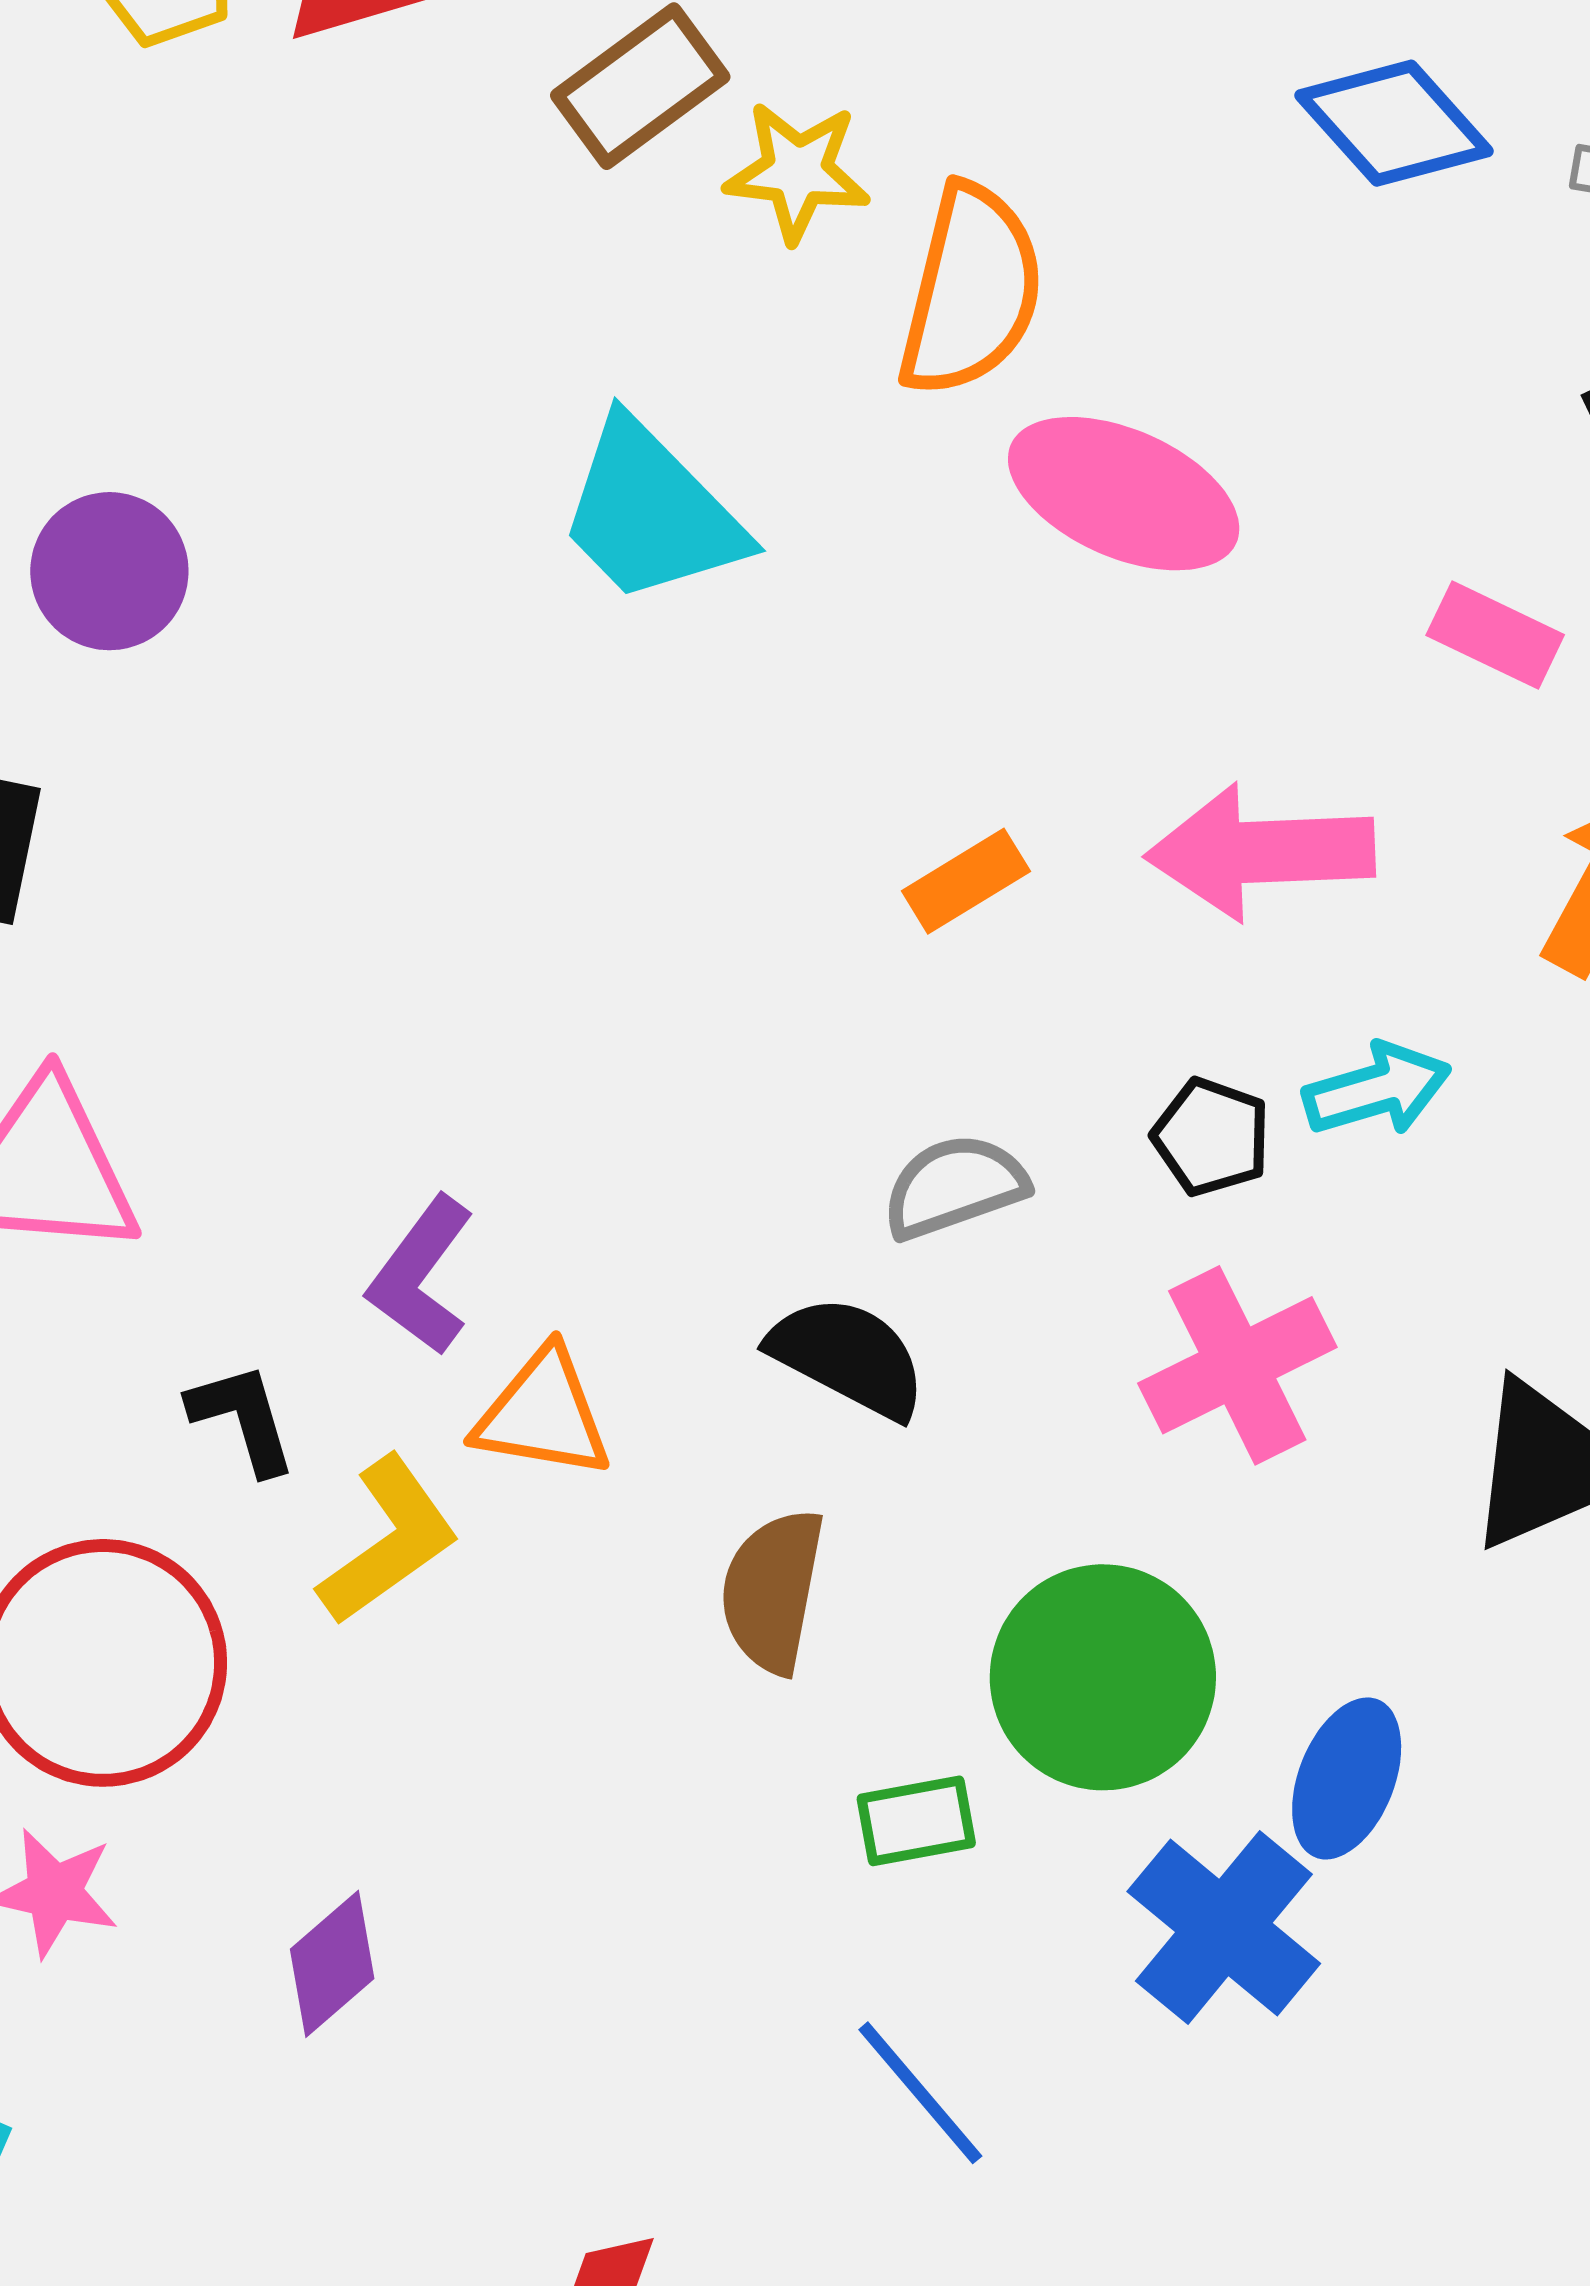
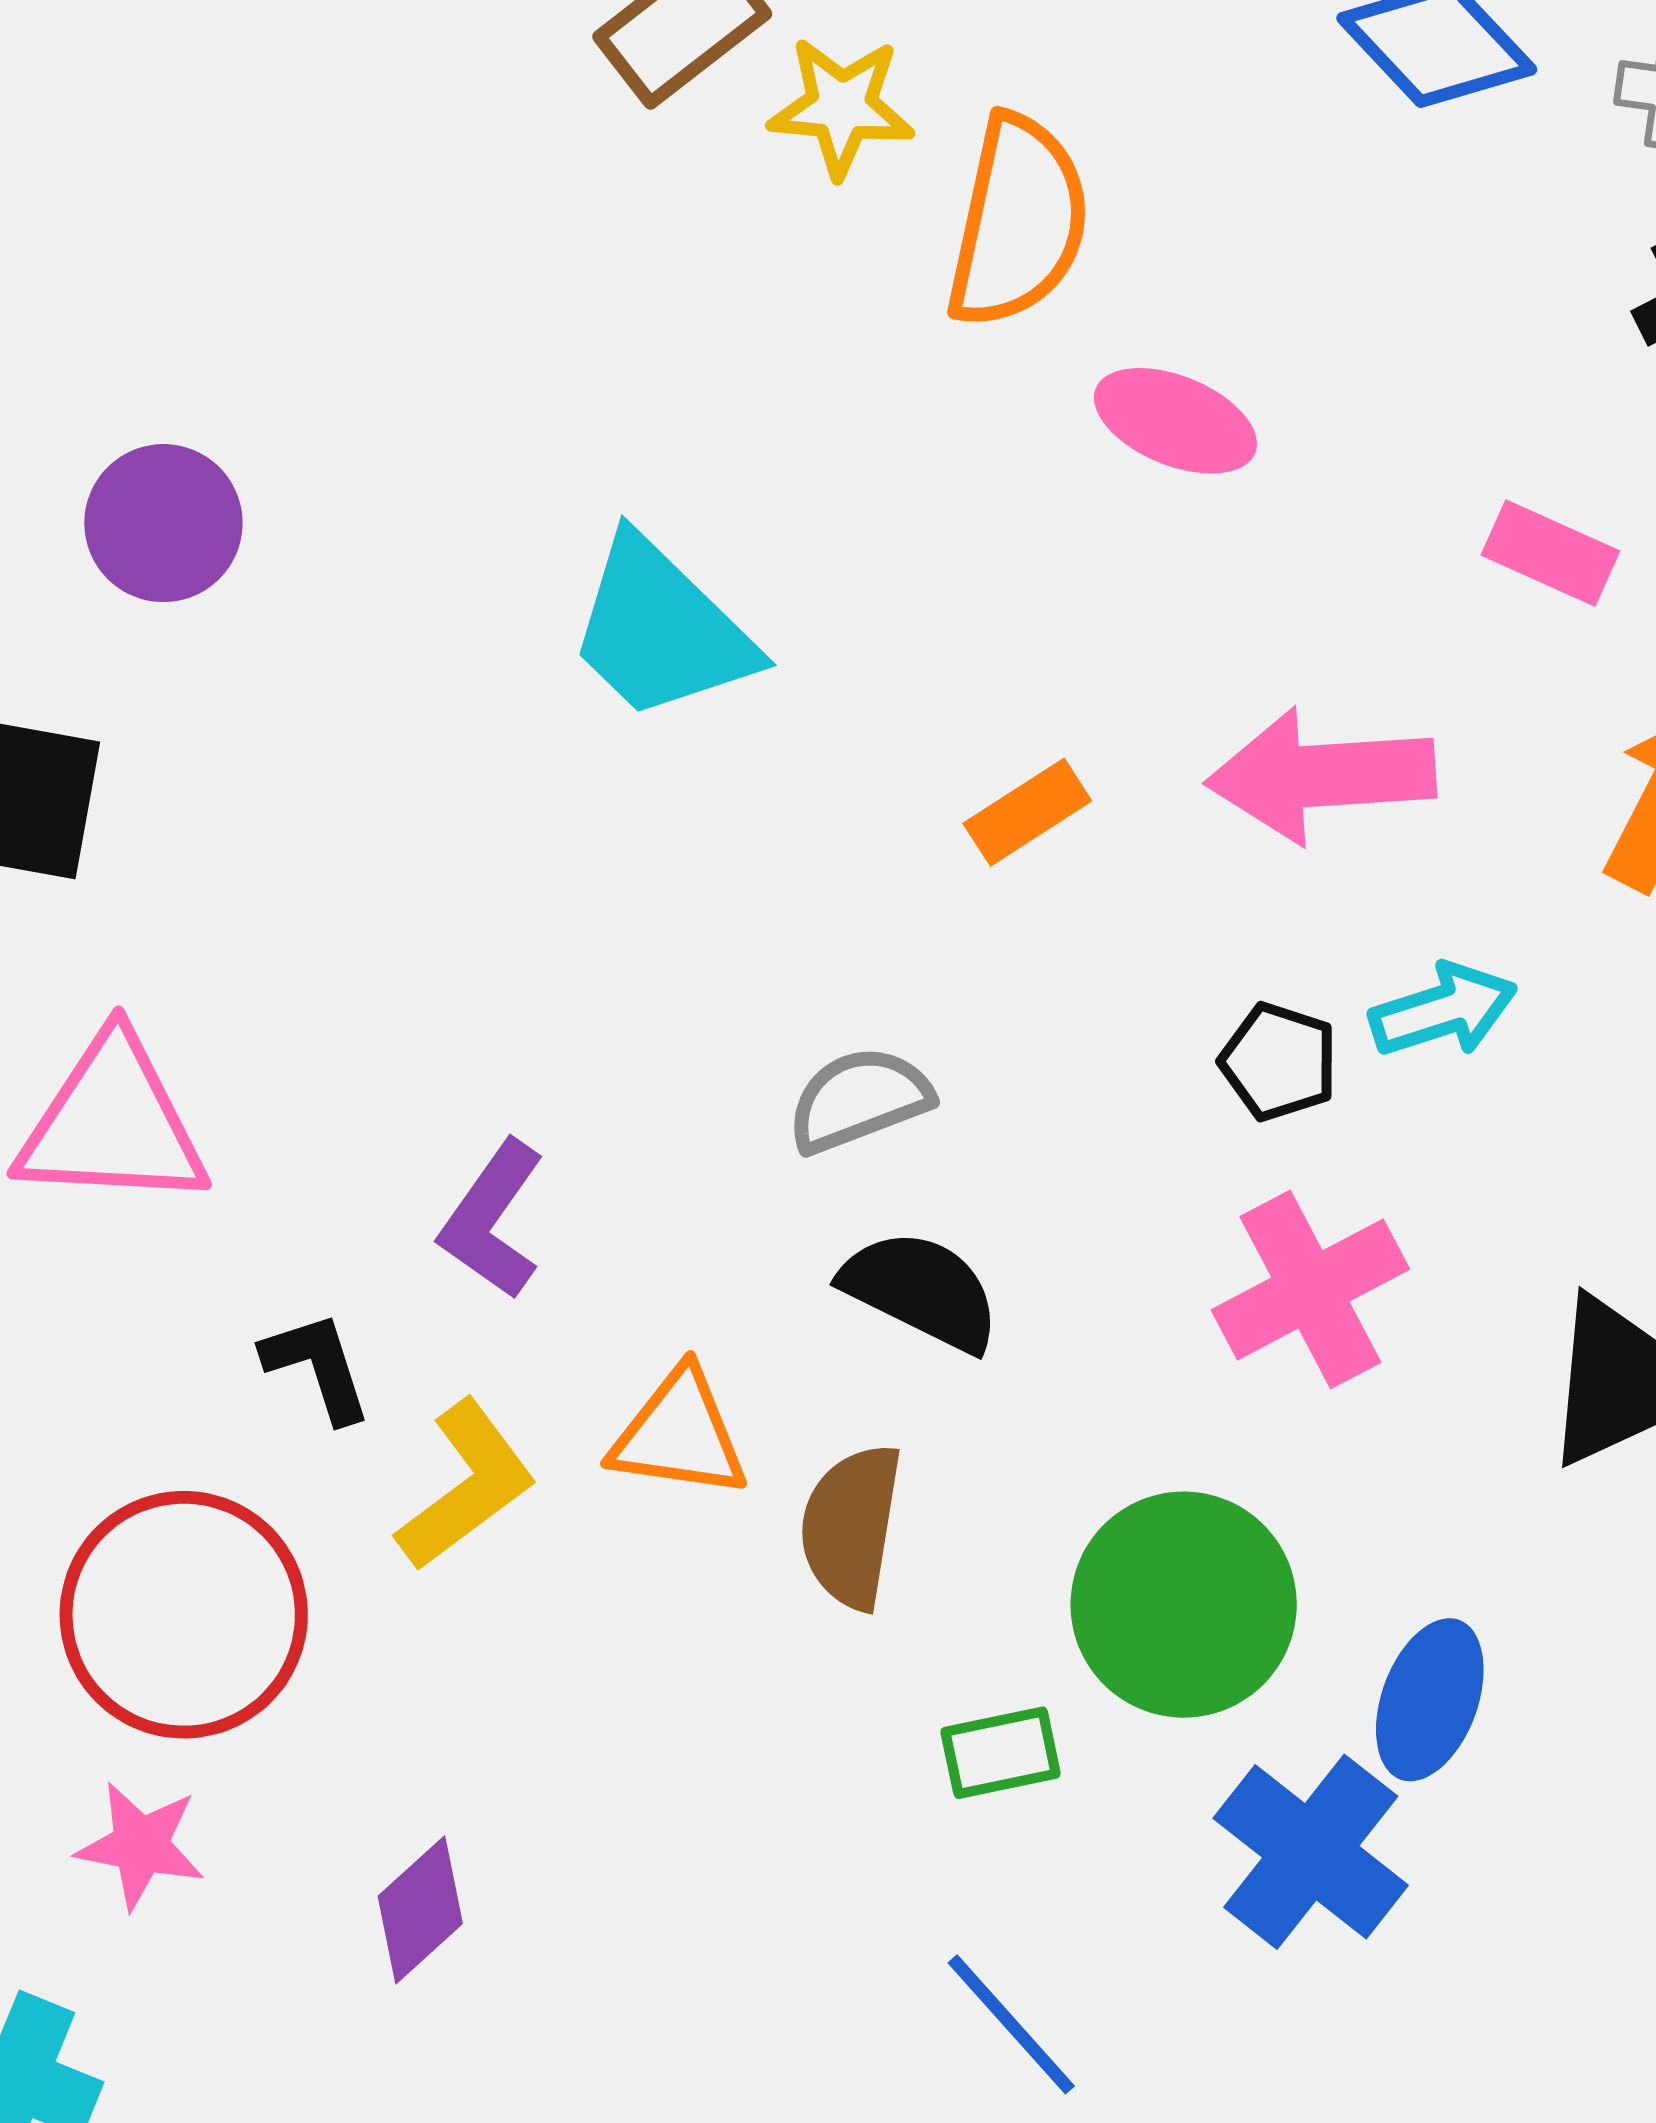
pink ellipse: (1124, 494) -> (1175, 421), size x0.7
cyan trapezoid: (651, 512) -> (661, 629), moved
gray semicircle: (955, 1186) -> (859, 1100), moved
orange triangle: (543, 1414) -> (679, 1434), moved

